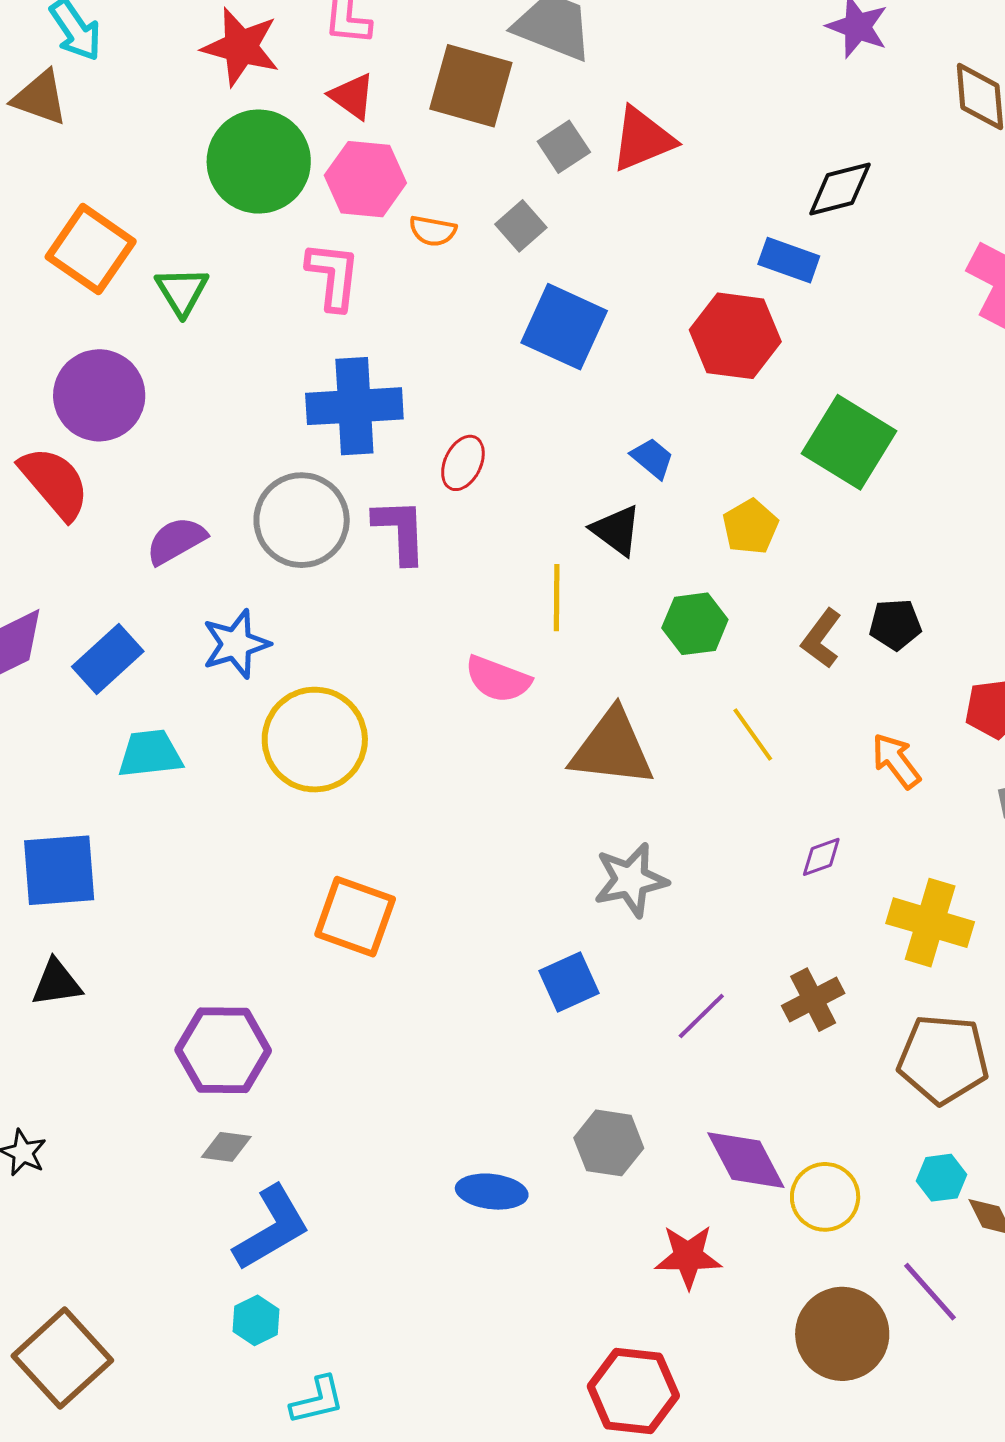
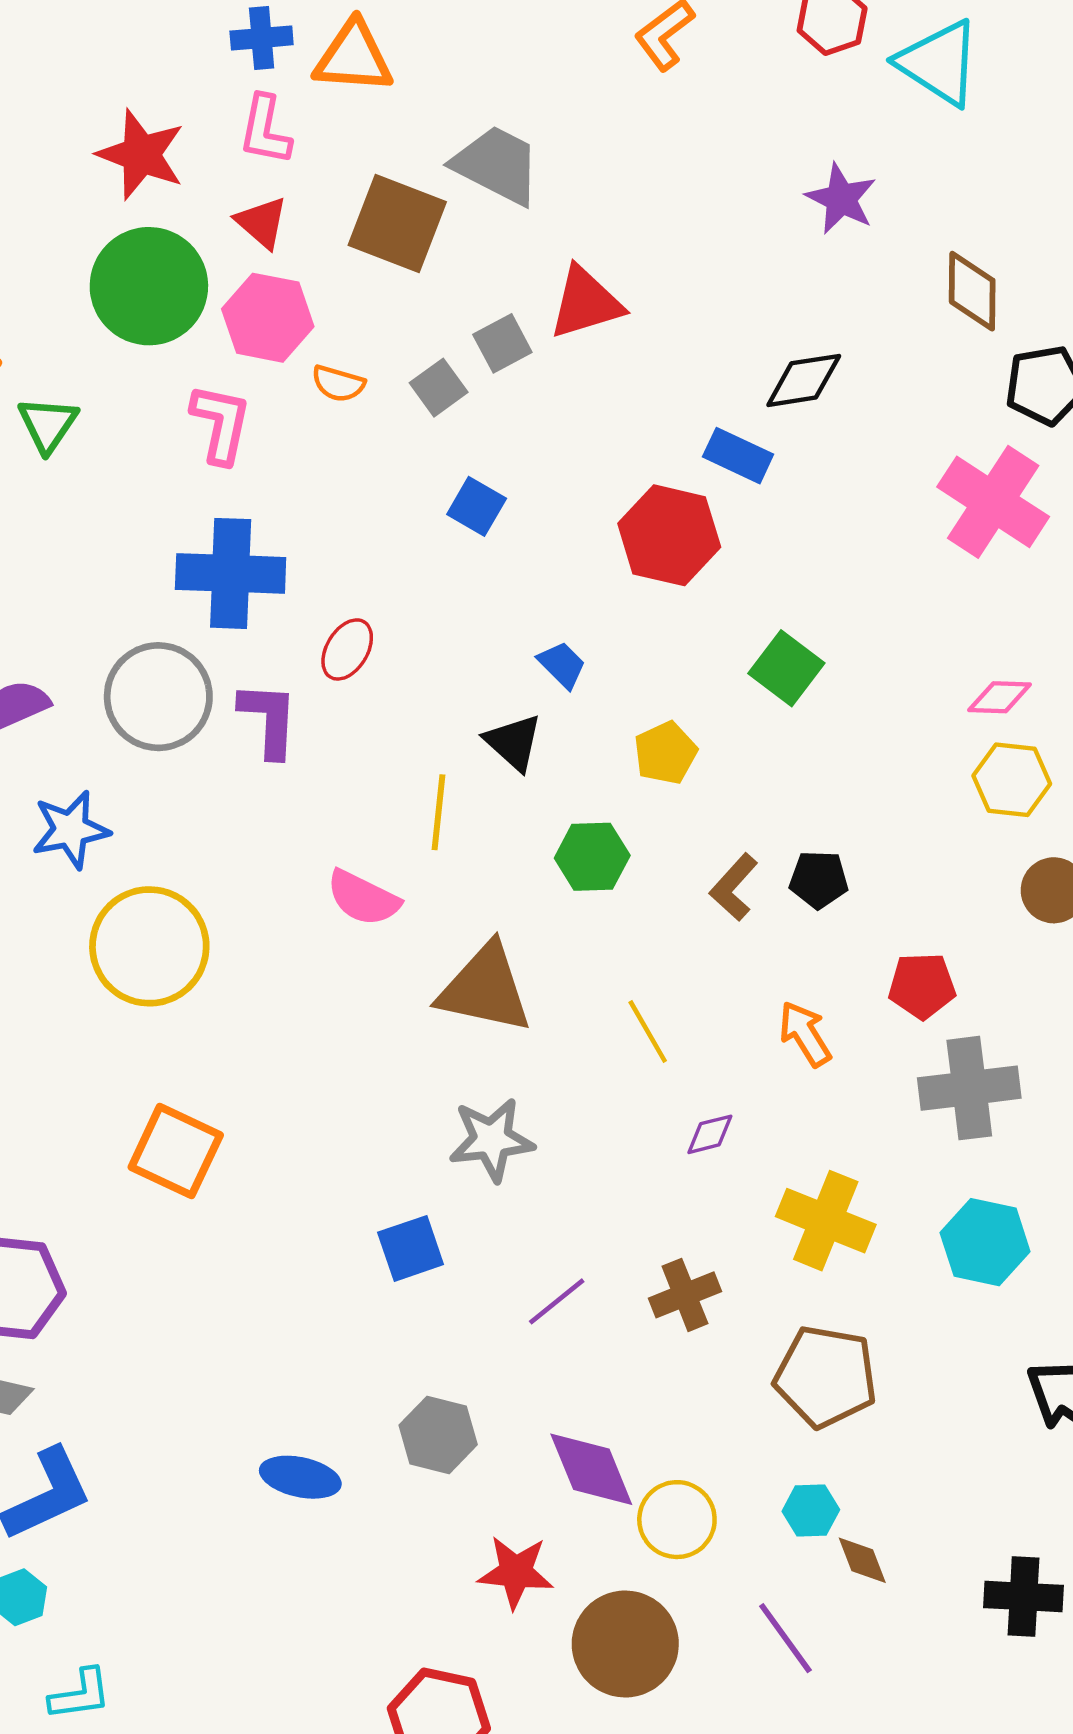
gray square: (564, 147) -> (502, 343), moved
blue square: (564, 327) -> (477, 506), size x0.6
green square: (849, 442) -> (786, 668), size x0.7
yellow line: (753, 735) -> (648, 1032), moved
brown circle: (842, 1334) -> (625, 1644), moved

